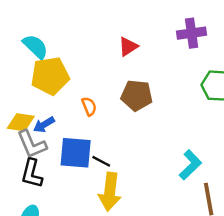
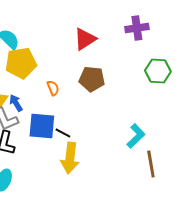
red triangle: (128, 47) -> (85, 39), size x1.4
blue arrow: (44, 125) -> (16, 103), turned 90

